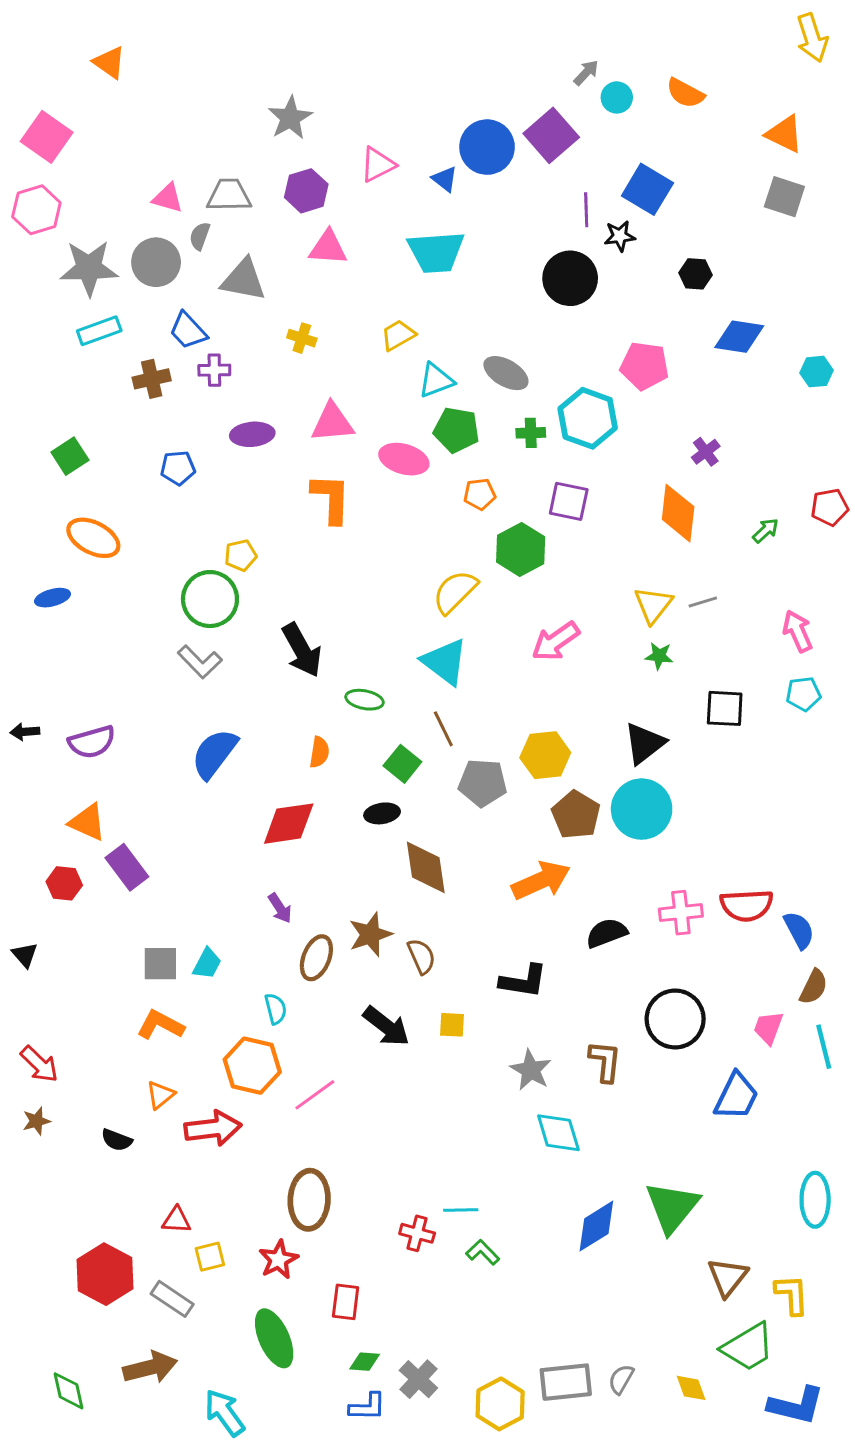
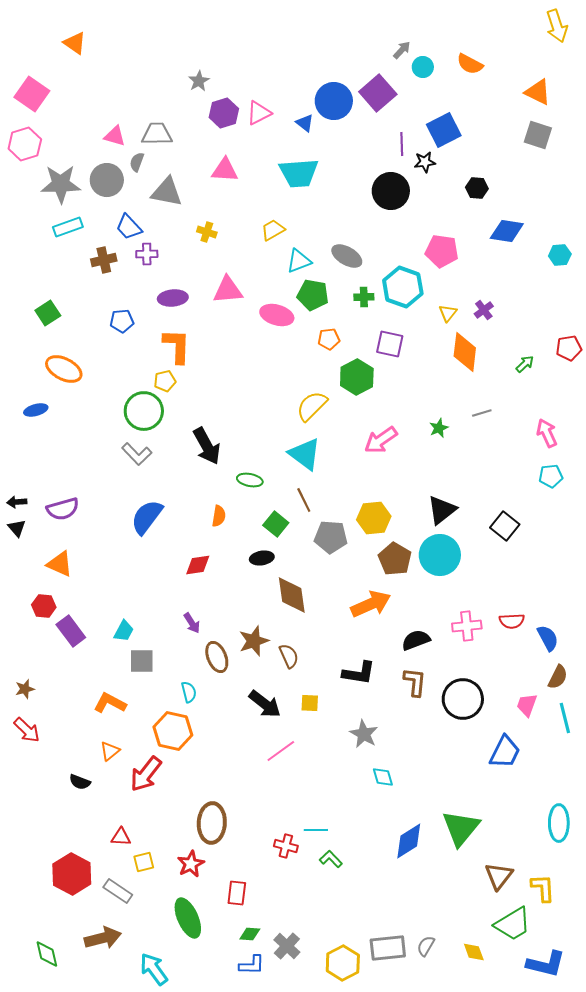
gray star: (290, 118) -> (199, 81), size x0.7
blue square: (647, 189) -> (444, 130), turned 32
purple hexagon: (306, 191) -> (224, 113), moved
orange L-shape: (331, 498) -> (177, 346), moved
yellow triangle: (653, 605) -> (448, 313), moved, size x0.7
green star: (659, 656) -> (439, 428), moved, turned -30
black square: (725, 708) -> (505, 526), moved, turned 36
red diamond: (289, 824) -> (198, 565), size x0.7
purple rectangle: (127, 867) -> (71, 631), moved
red semicircle: (747, 905) -> (512, 621), size x0.7
black triangle: (25, 955) -> (17, 528), moved
brown ellipse: (316, 958) -> (217, 657), turned -44
gray square: (160, 964) -> (142, 661), moved
cyan trapezoid: (207, 964) -> (124, 631), moved
brown L-shape: (605, 1061) -> (415, 682), moved
pink line: (315, 1095) -> (281, 751), moved
brown star: (36, 1121) -> (25, 689), moved
red arrow: (213, 1128) -> (146, 774), turned 135
cyan diamond: (558, 1133) -> (383, 777), size x0.7

